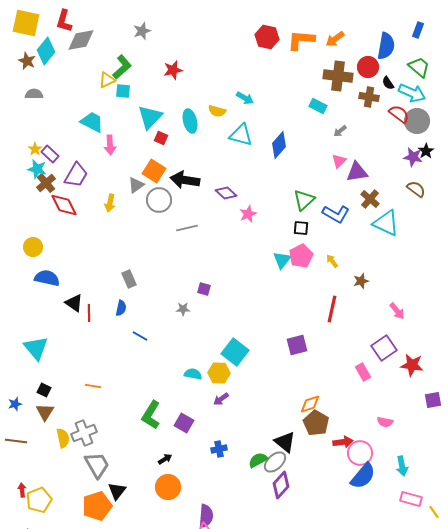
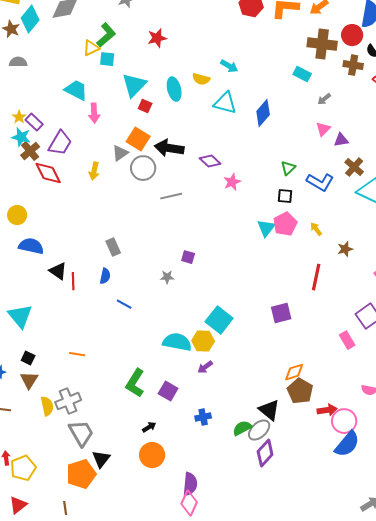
purple triangle: (357, 172) -> (341, 140), size x0.7
green triangle: (304, 200) -> (288, 168), size x0.7
cyan semicircle: (193, 374) -> (177, 342), size x1.6

